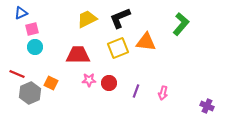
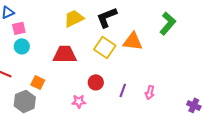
yellow square: (118, 48) -> (105, 47), turned -35
pink star: (89, 80) -> (79, 101), moved
gray hexagon: (30, 93) -> (25, 101), moved

